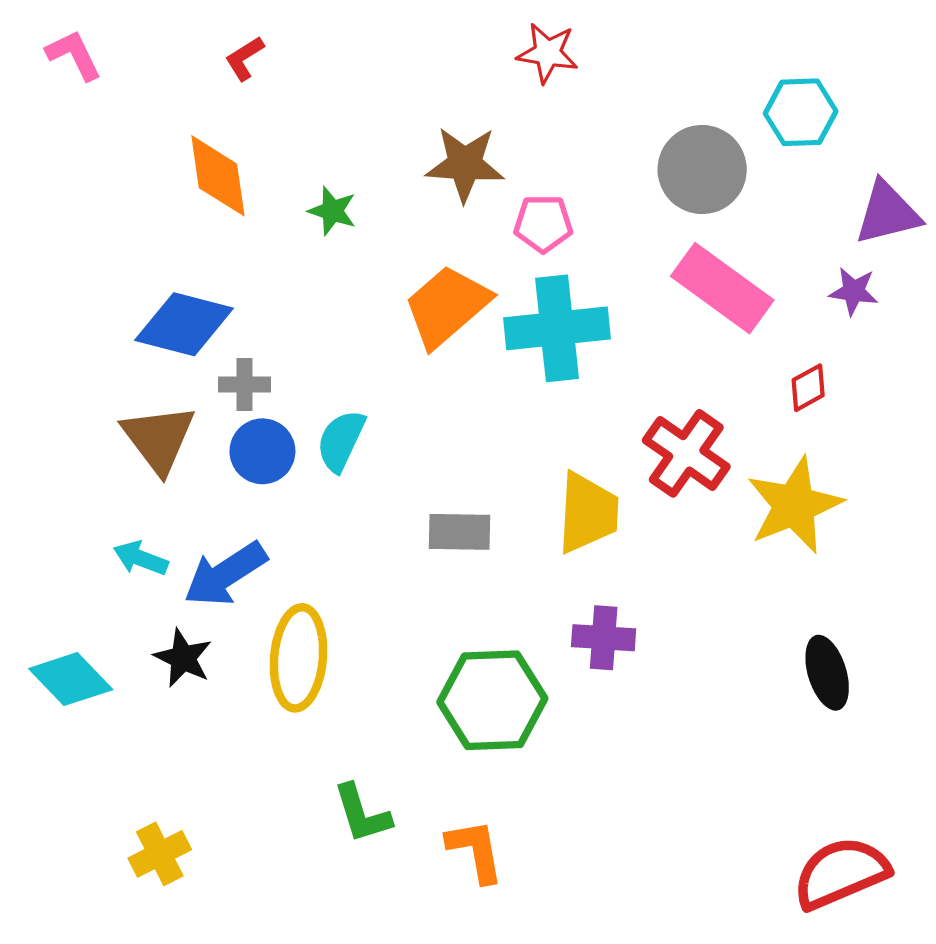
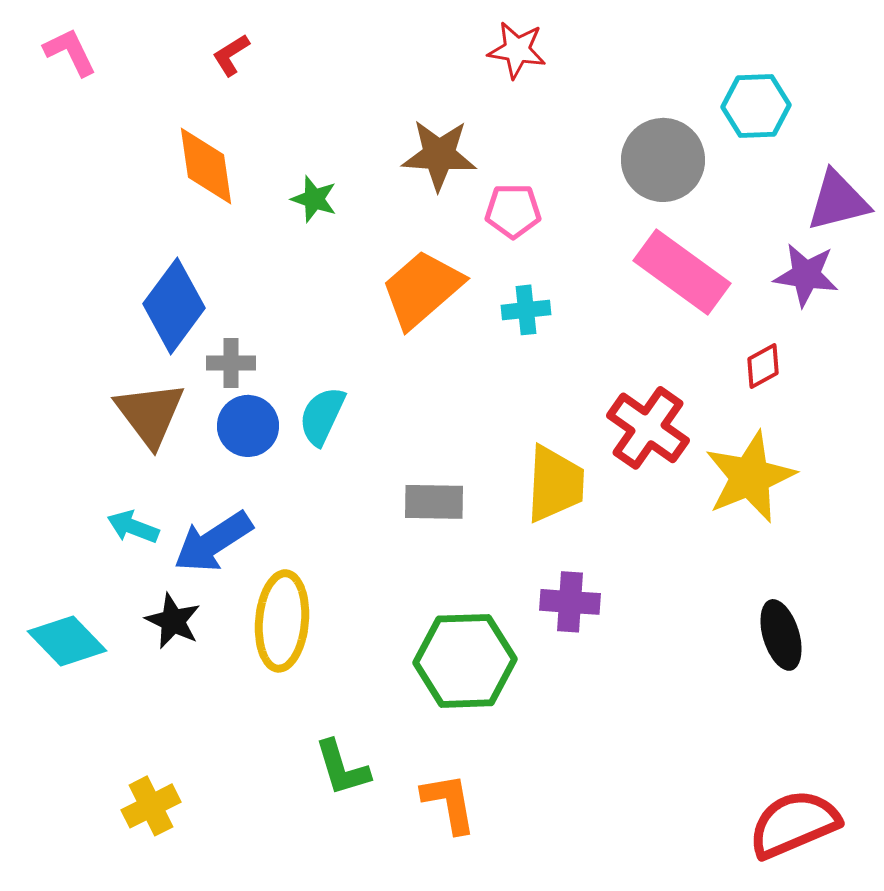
purple star: (854, 291) -> (806, 275), size x1.4
blue diamond: (184, 324) -> (174, 306), turned -68
cyan cross: (557, 328) -> (526, 310), size x0.5

